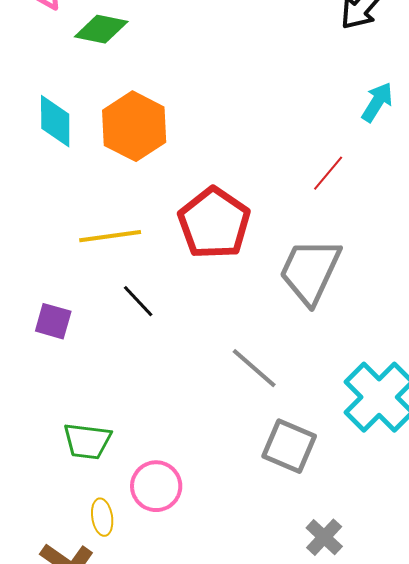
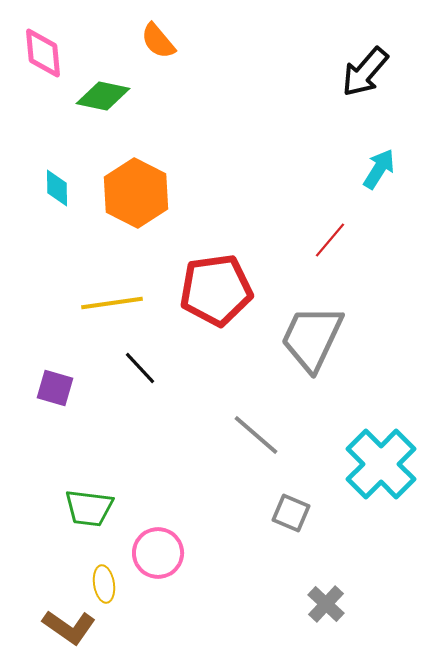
cyan diamond: (55, 121) -> (57, 188), size x0.7
red pentagon: (214, 223) -> (216, 290), turned 30
gray square: (289, 446) -> (291, 513), size x0.7

